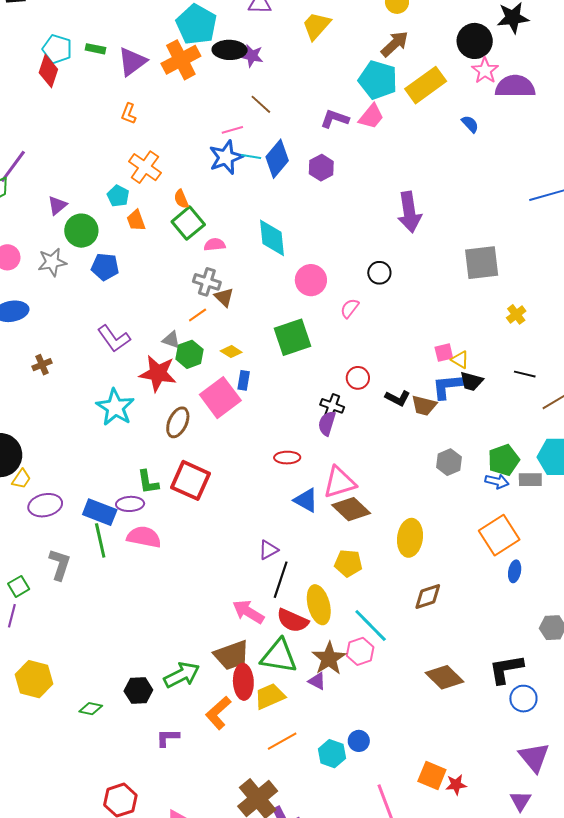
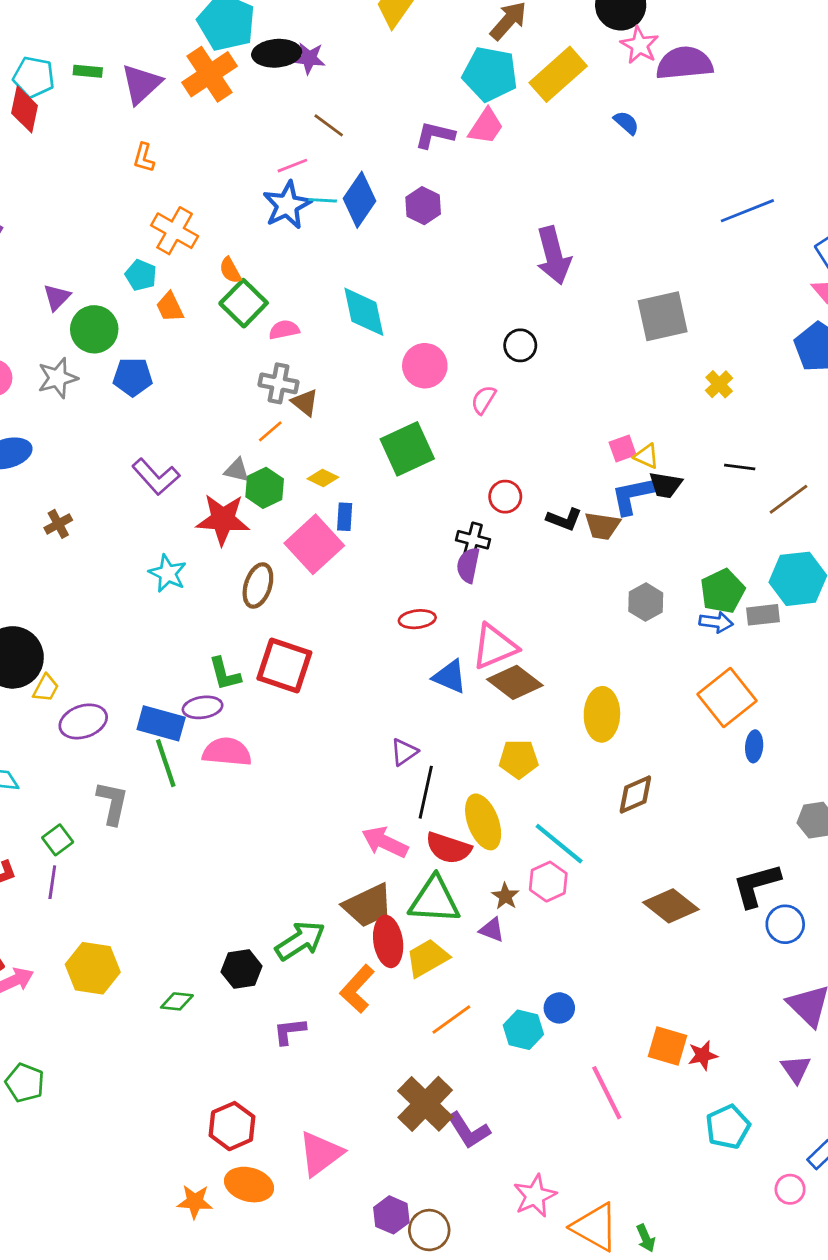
cyan star: (115, 407) -> (168, 573), size x0.7
brown star: (329, 658) -> (505, 896), size x0.6

